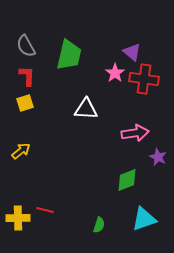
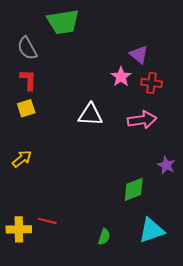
green trapezoid: (69, 55) -> (63, 22), moved, turned 68
red cross: (144, 79) -> (152, 83), size x0.7
pink arrow: (135, 133) -> (142, 120), moved

